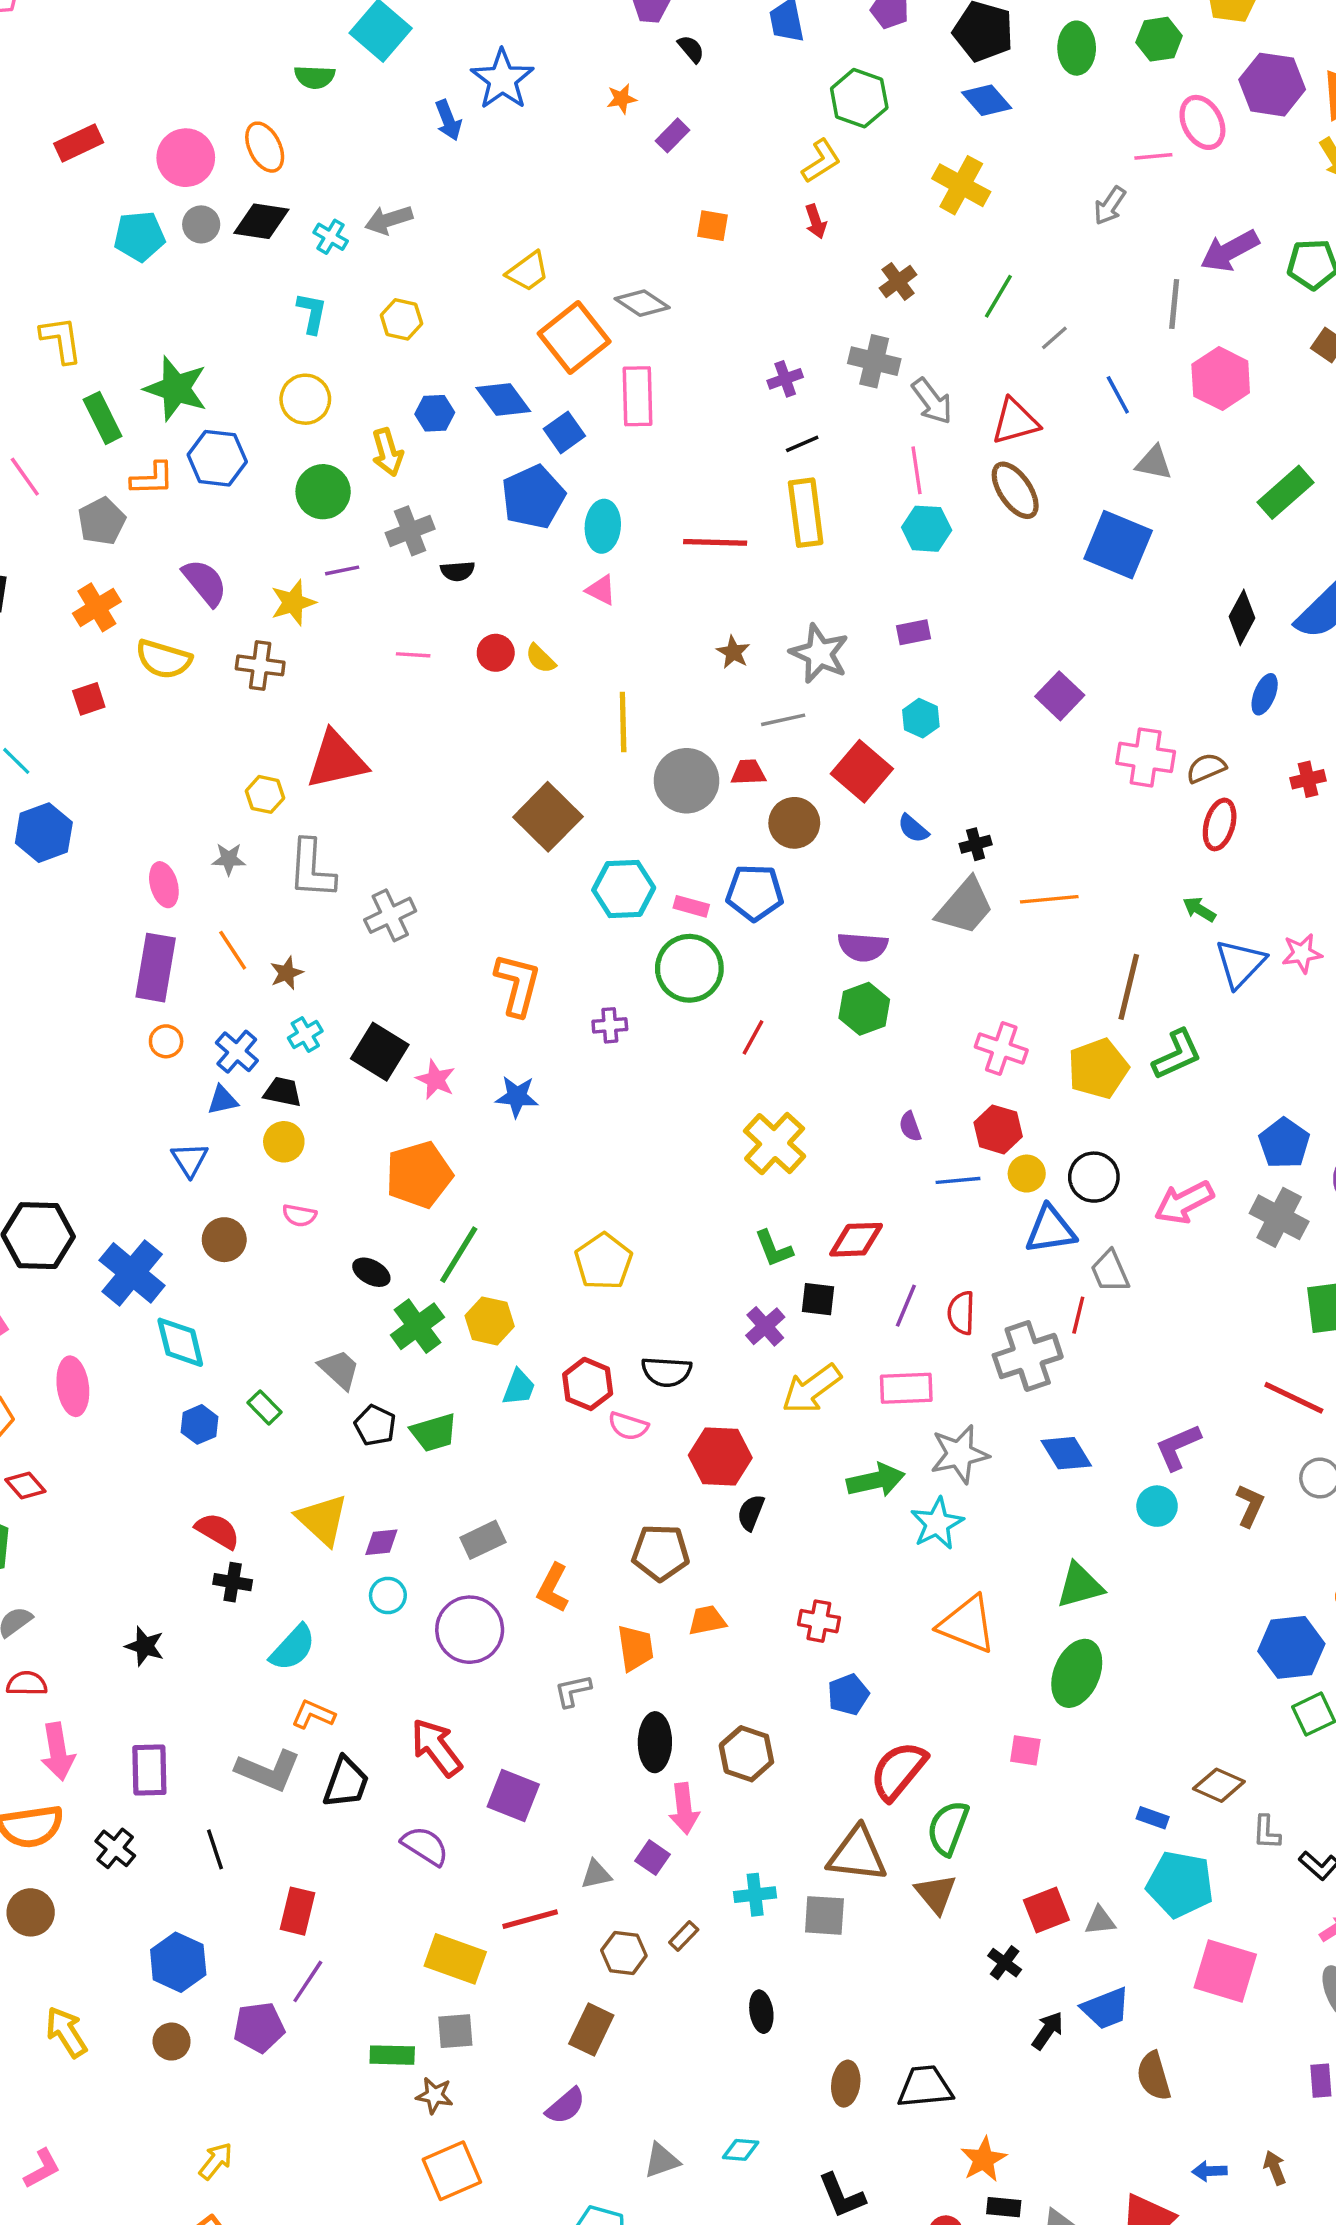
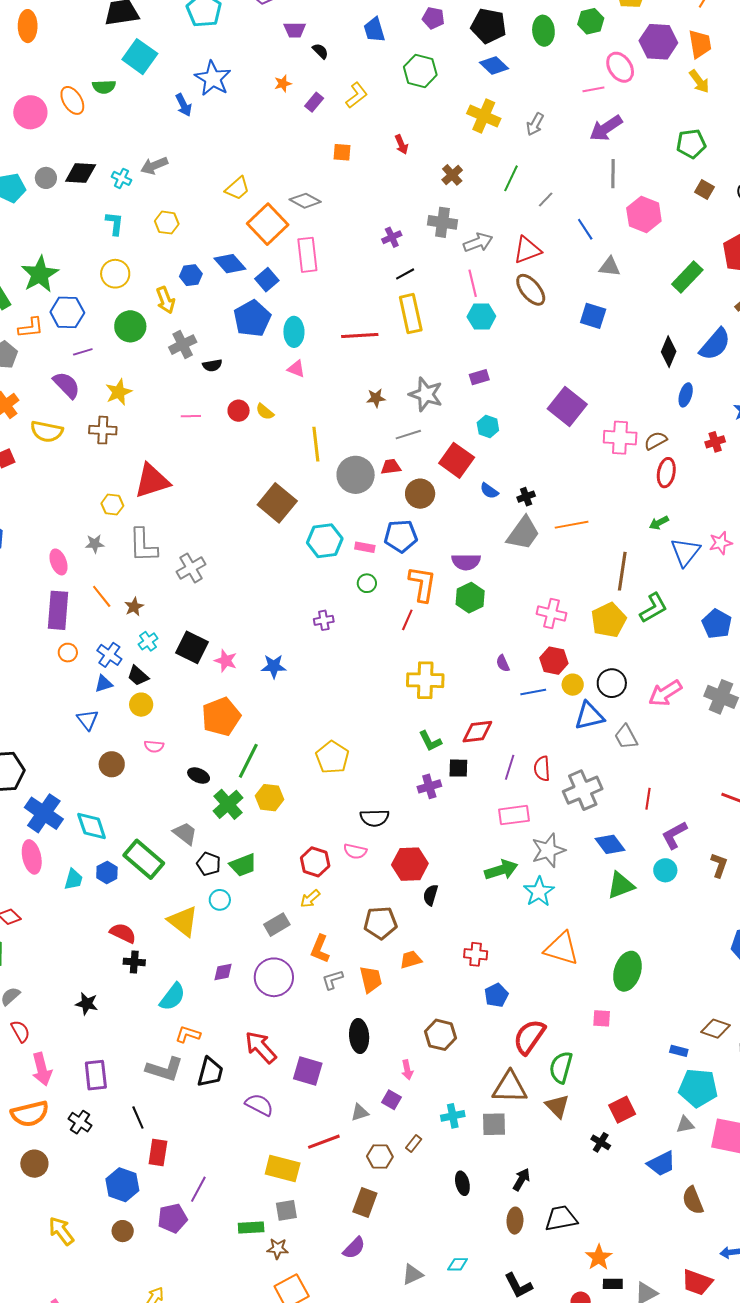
orange ellipse: (265, 147) -> (72, 100), moved
pink circle: (186, 158) -> (30, 112), moved
yellow L-shape: (821, 161) -> (357, 95), moved
gray arrow: (1110, 206) -> (535, 124), moved
purple arrow: (1230, 251) -> (606, 128), moved
green star: (176, 389) -> (40, 274), turned 30
gray arrow: (932, 401) -> (478, 242), turned -68
blue square: (1118, 545) -> (593, 316), size x0.7
purple line: (342, 570) -> (83, 352), moved
brown star: (733, 652) -> (376, 398), turned -30
purple square: (1060, 696) -> (567, 406), size x1.4
green arrow: (1199, 909) -> (659, 523), turned -54
green circle: (689, 968) -> (367, 583), size x0.5
orange L-shape: (518, 985) -> (422, 584), moved
black trapezoid: (283, 1092) -> (138, 676), turned -145
blue pentagon: (1284, 1143) -> (717, 624), moved
yellow cross: (775, 1144) -> (425, 680), turned -36
blue cross: (132, 1273) -> (44, 813), moved
red line: (1078, 1315) -> (648, 799), moved
purple cross: (765, 1326) -> (429, 786), turned 30
red hexagon: (588, 1384) -> (315, 862), moved
cyan trapezoid: (519, 1387) -> (74, 879), moved
yellow arrow: (812, 1389) -> (310, 899), moved, size x0.6
green rectangle: (264, 1407) -> (144, 859), size x2.0
purple diamond: (381, 1542) -> (223, 972), moved
green triangle: (1080, 1585) -> (621, 885), moved
cyan circle: (388, 1595) -> (220, 900), moved
red semicircle: (27, 1684) -> (20, 1031), turned 65
gray L-shape: (573, 1691) -> (333, 980), moved
black ellipse: (655, 1742) -> (359, 1036), moved
pink arrow: (684, 1809) -> (407, 1070), size x0.7
red rectangle: (297, 1911) -> (158, 1153), moved
gray triangle: (1100, 1921) -> (685, 1125), moved
black arrow: (1048, 2030) -> (521, 1180), moved

